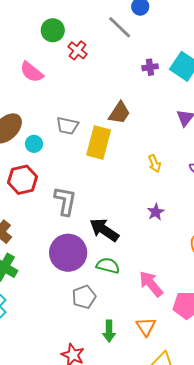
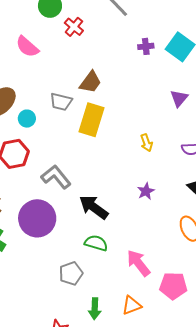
brown trapezoid: (119, 113) -> (90, 82), moved
gray L-shape: (65, 201) -> (56, 177), turned -52
purple circle: (68, 253) -> (37, 218), moved
orange triangle: (146, 327) -> (132, 305), turned 40

